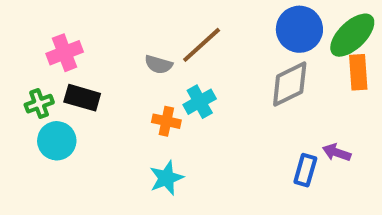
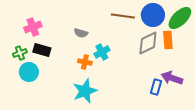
brown line: (202, 45) -> (123, 16), moved, turned 50
orange rectangle: (358, 72) -> (168, 40), moved
purple arrow: (337, 153) -> (172, 78), size x1.5
cyan star: (166, 178) -> (85, 91), size x1.4

